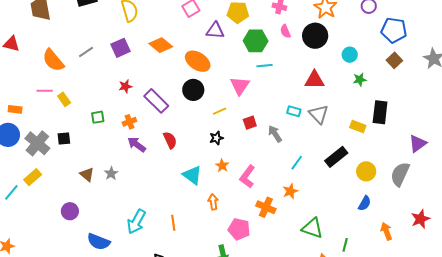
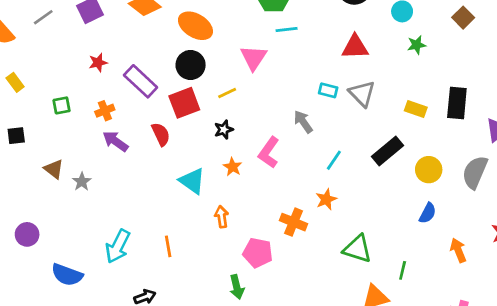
black rectangle: (380, 112) -> (457, 103), moved
red square: (250, 123) -> (184, 103), moved, size x1.6
brown triangle: (87, 174) -> (54, 169), moved
pink L-shape: (247, 177) -> (269, 153), moved

